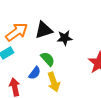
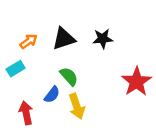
orange arrow: (17, 32) -> (29, 41), size x0.6
black star: (65, 38) -> (103, 39), moved

